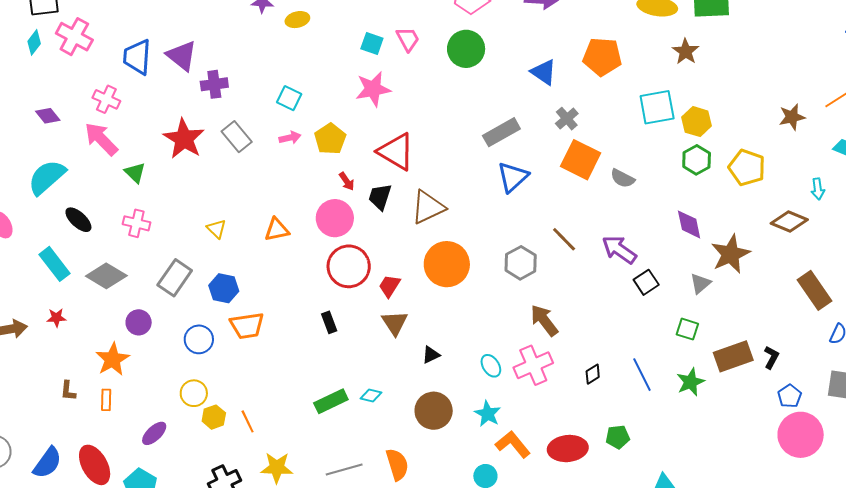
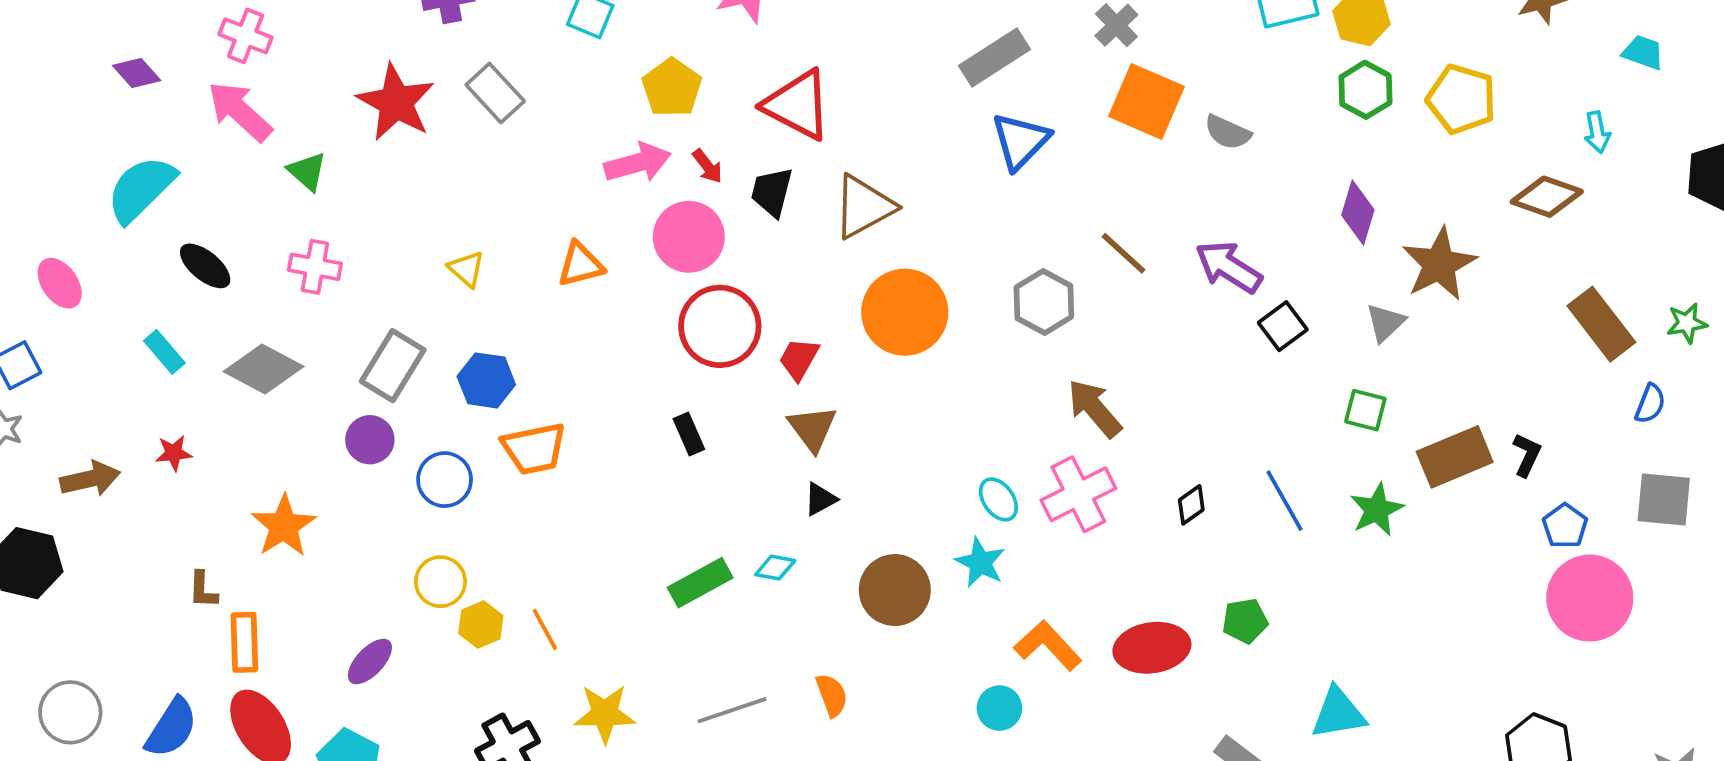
pink arrow: (290, 138) -> (638, 163), moved, size x1.6
purple diamond: (689, 224) -> (1358, 212), turned 32
cyan rectangle: (54, 264) -> (164, 352), size x0.7
purple circle: (139, 322) -> (370, 440), moved
black triangle: (431, 355) -> (820, 499), moved
orange rectangle: (106, 400) -> (244, 642), moved, size x1.4
cyan star: (488, 414) -> (980, 563), moved
orange semicircle: (397, 464) -> (832, 695), size x0.7

